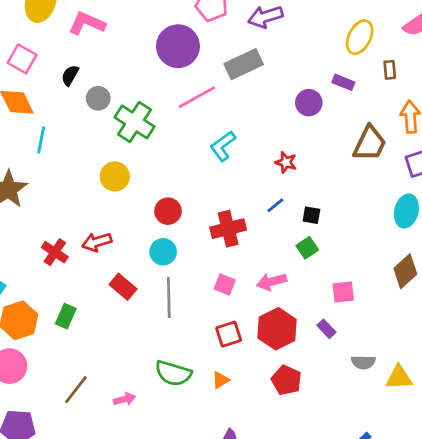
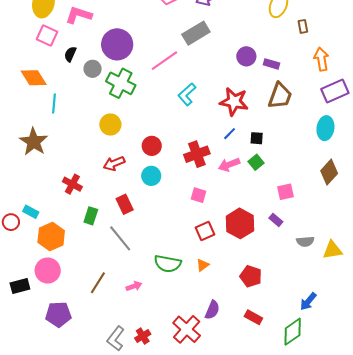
purple circle: (178, 46) -> (117, 44), moved
pink square: (22, 59) -> (47, 35), moved
purple rectangle: (343, 82) -> (271, 64), moved
brown trapezoid: (370, 143) -> (280, 96), moved
red star: (286, 162) -> (234, 102), size x1.8
red arrow: (97, 242) -> (114, 163), moved
pink arrow: (272, 282) -> (229, 165), moved
red rectangle: (123, 287) -> (125, 204), turned 30
gray line: (169, 298) -> (120, 238), moved, turned -32
green rectangle: (66, 316) -> (91, 216), moved
red pentagon: (286, 380) -> (251, 276), moved

